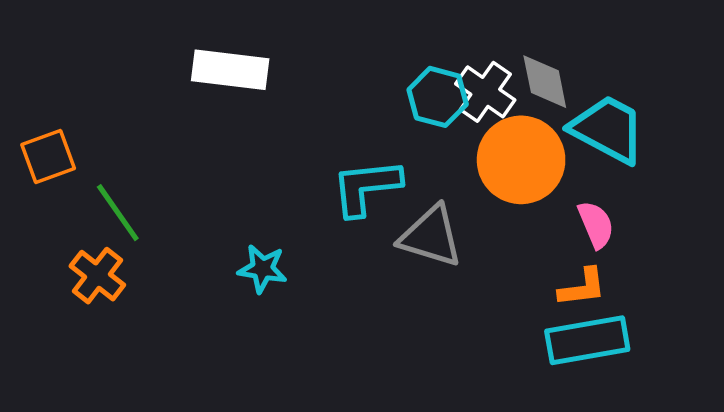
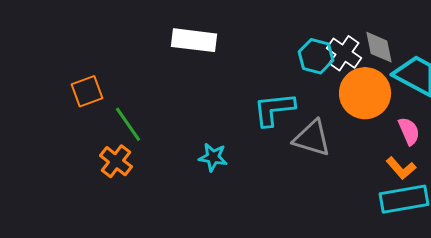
orange L-shape: (582, 287) -> (401, 168), turned 56

